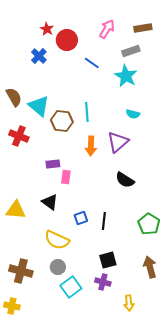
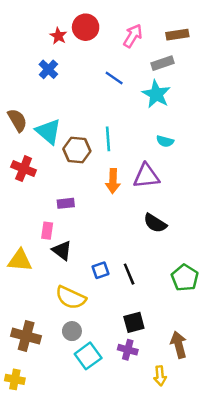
red circle: (67, 40) -> (86, 27), moved
purple triangle: (118, 142) -> (146, 176), turned 35
pink rectangle: (66, 177) -> (47, 231), moved
black line: (104, 221) -> (129, 274), turned -30
brown arrow: (150, 267) -> (179, 345), moved

